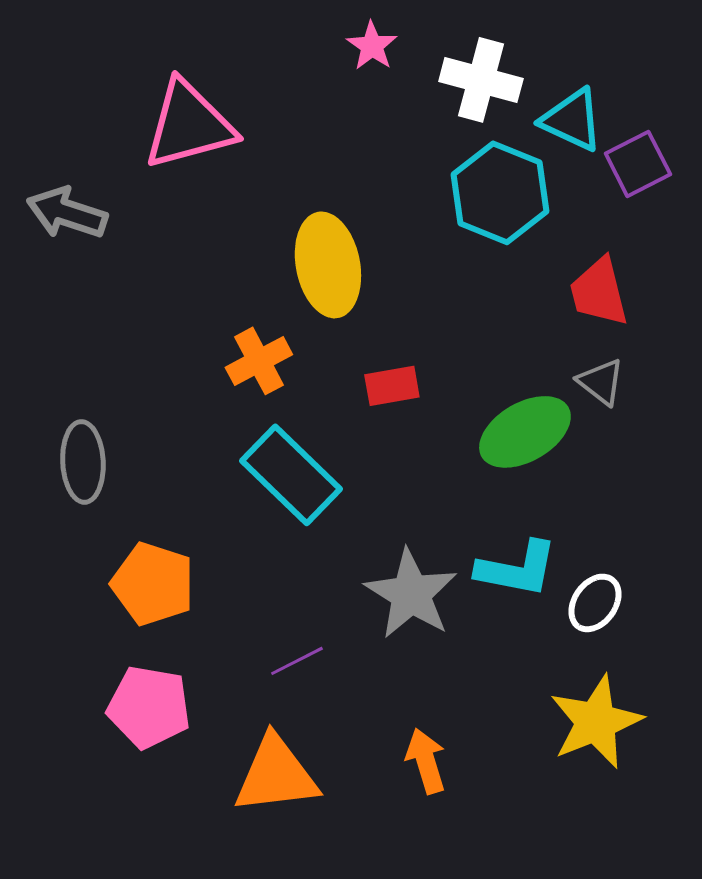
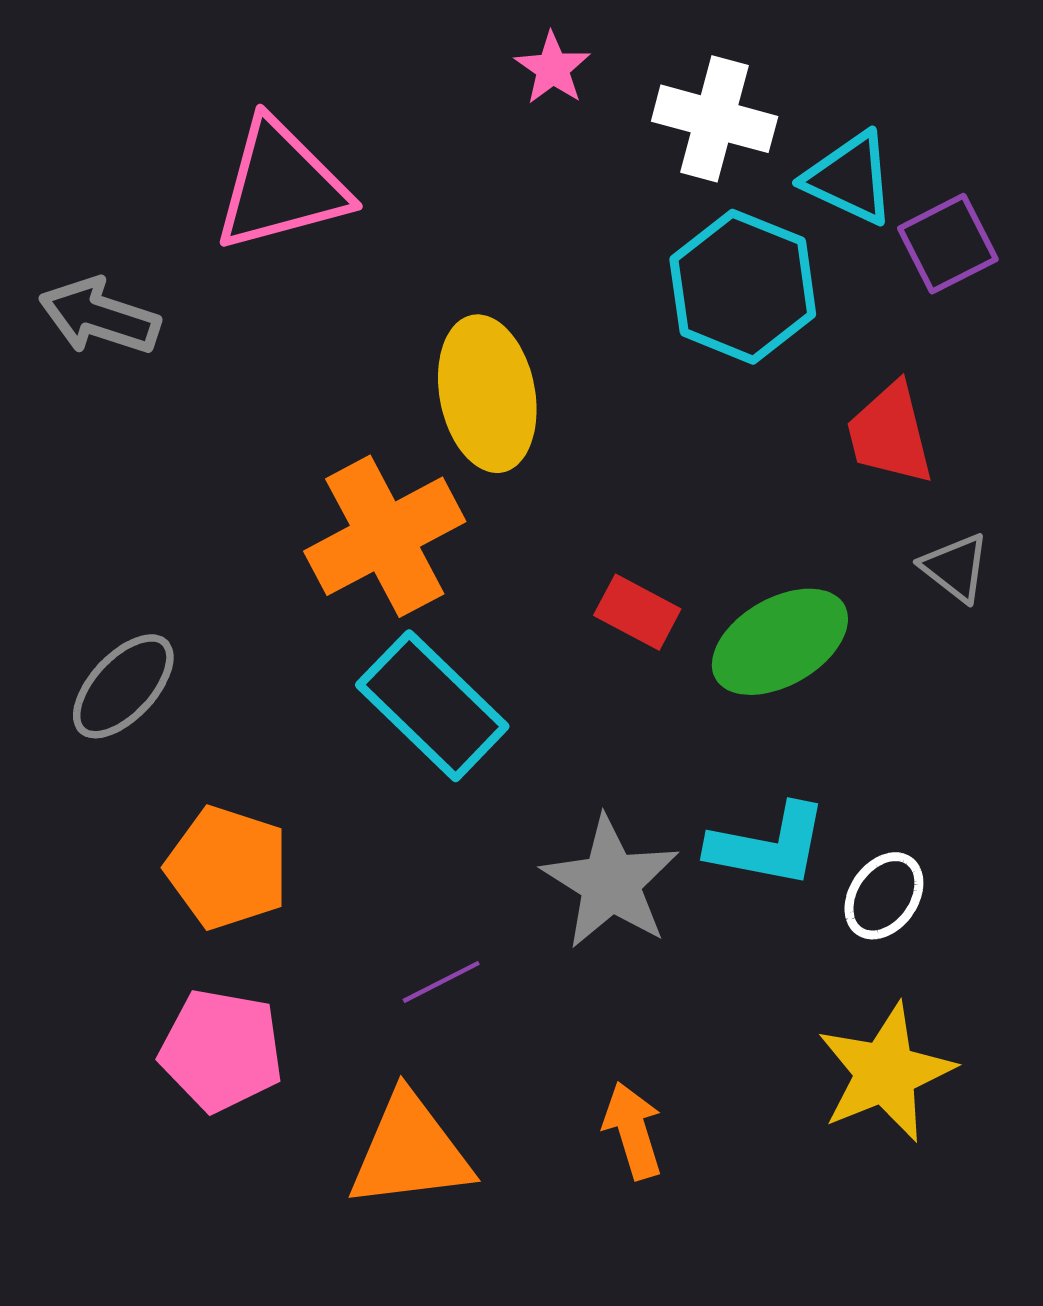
orange cross: (259, 361) -> (385, 536), size x1.6
gray triangle: (601, 382) -> (955, 568), moved
red rectangle: (392, 386) -> (637, 612), moved, turned 38
gray ellipse: (83, 462) -> (123, 686), turned 46

